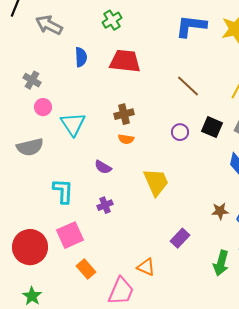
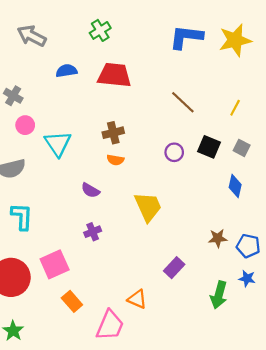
blue semicircle: (81, 57) -> (66, 71), turned -96
cyan L-shape: (63, 191) -> (22, 216), moved

